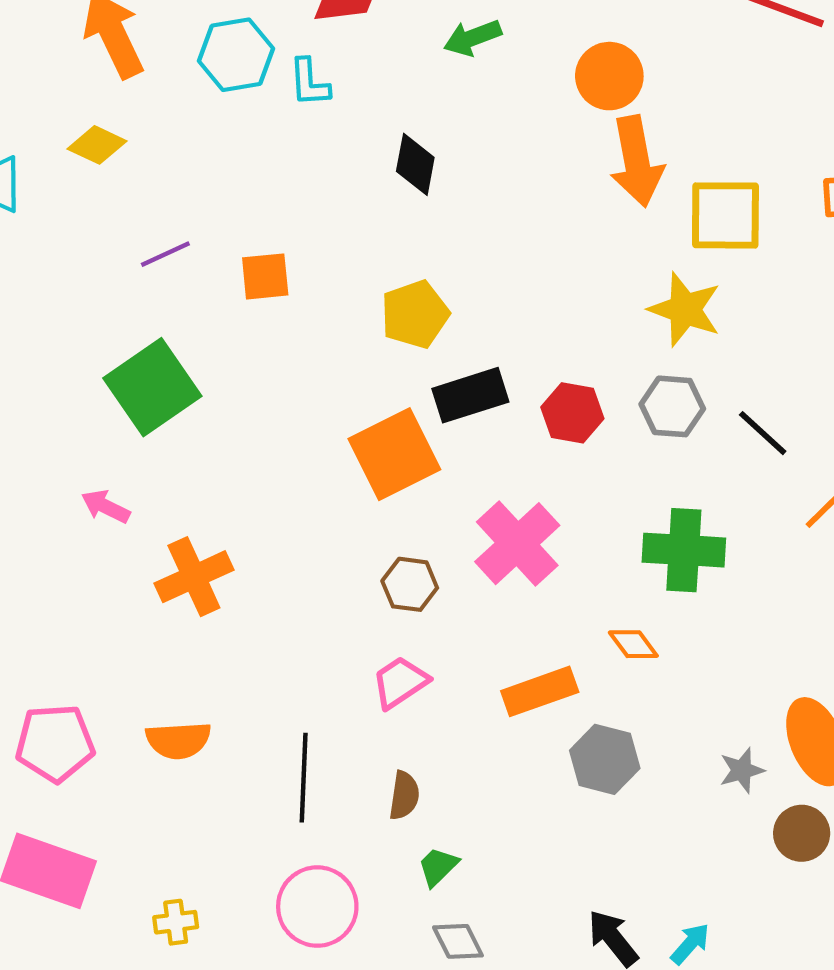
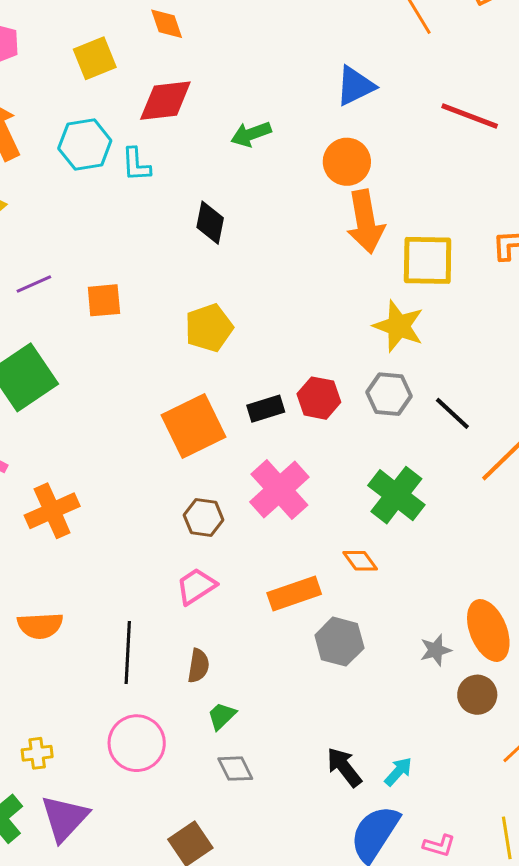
black rectangle: (470, 395) -> (266, 409), moved, size x0.7
green cross: (684, 550) -> (396, 495), turned 34

